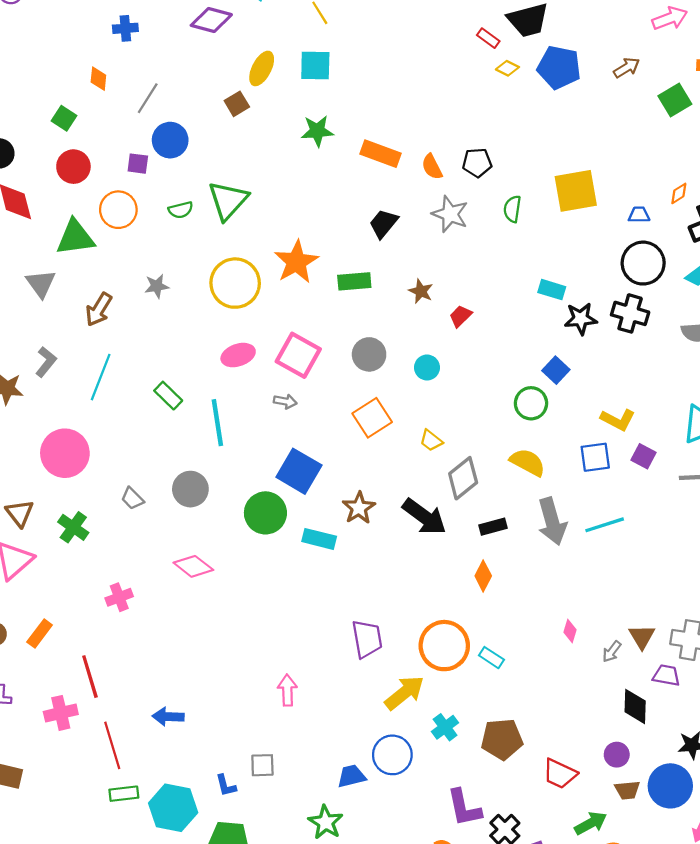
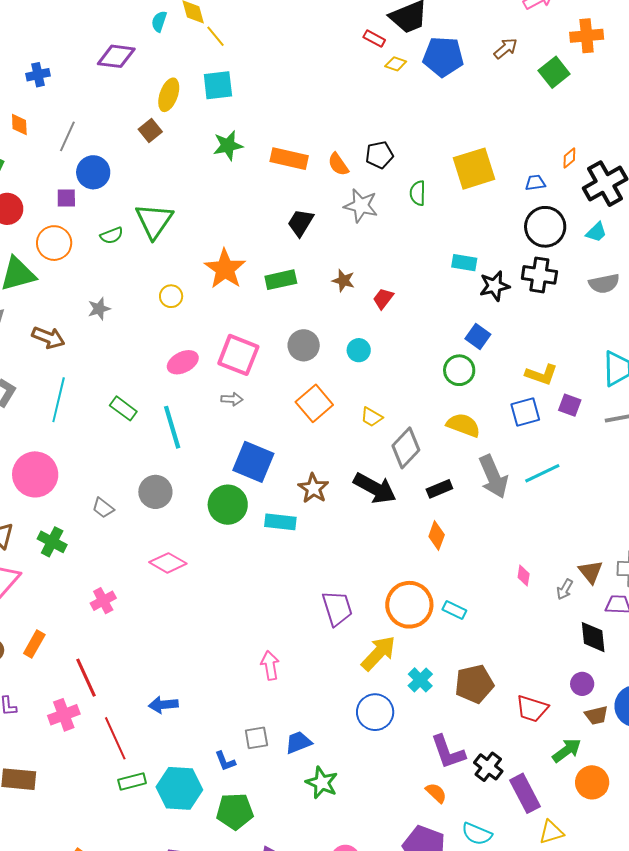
yellow circle: (235, 283) -> (171, 296), size x0.5
brown arrow: (99, 309) -> (48, 338), turned -92
blue trapezoid: (351, 776) -> (298, 742), moved

